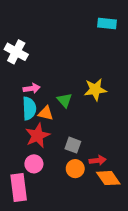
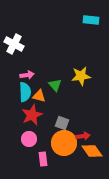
orange circle: (75, 169) -> (64, 143), size x1.6
pink rectangle: (19, 187) -> (43, 159), moved, size x0.6

